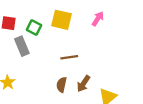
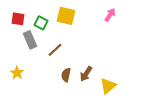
pink arrow: (98, 19) -> (110, 15), moved
brown line: (69, 57) -> (55, 50), moved, turned -35

